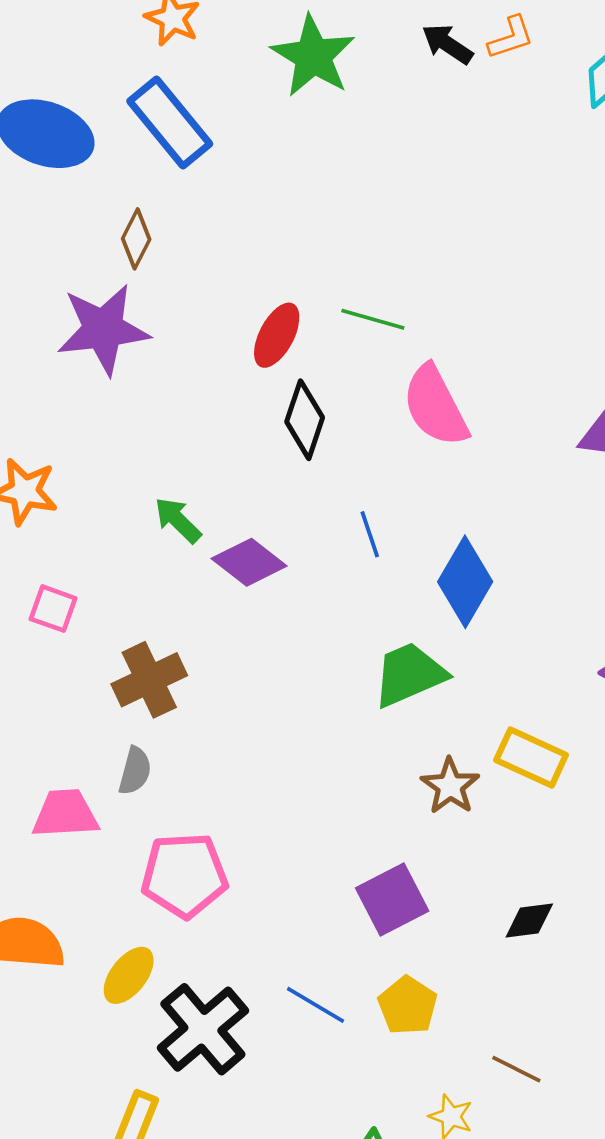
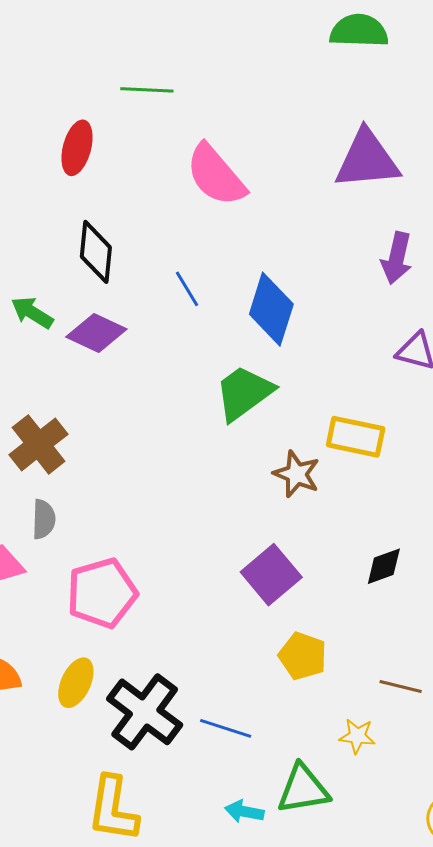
green line: (373, 319) -> (147, 90), moved
black diamond: (305, 420) -> (96, 252), moved
blue line: (316, 1005) -> (226, 728), moved

